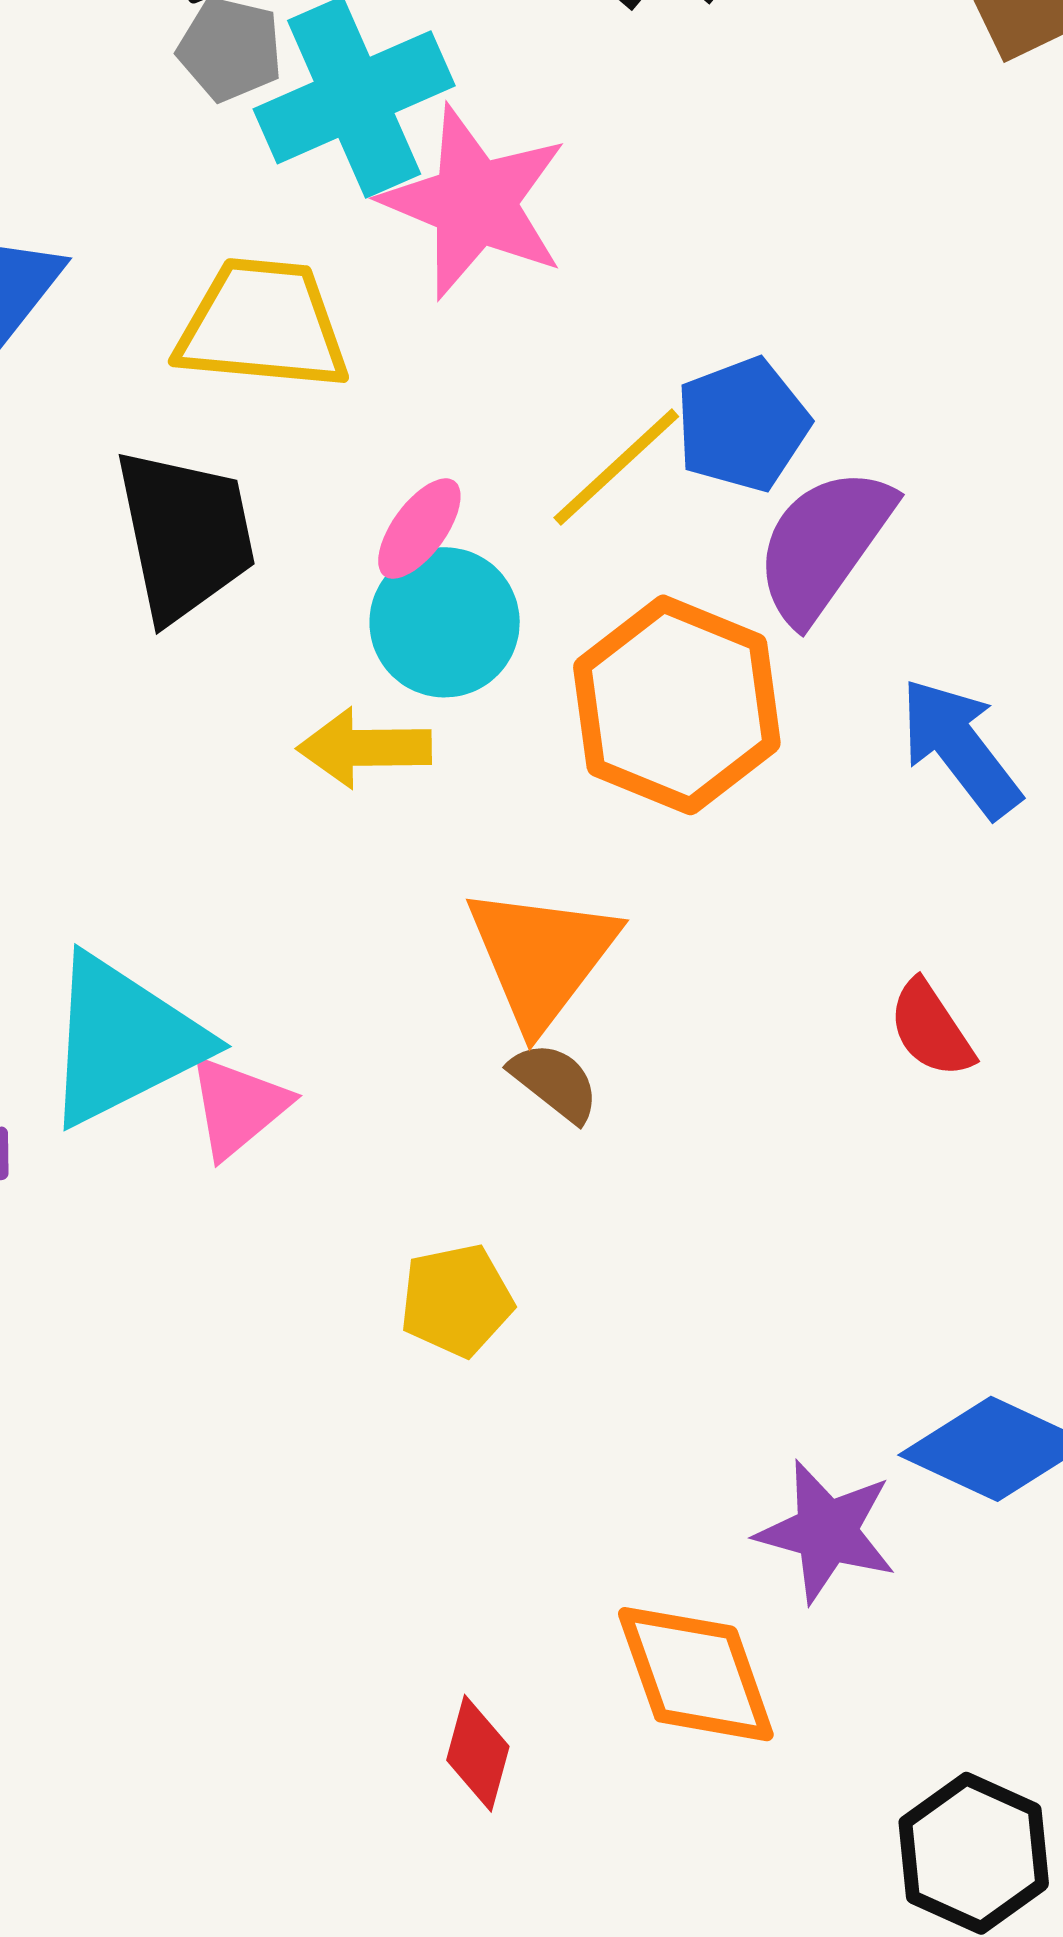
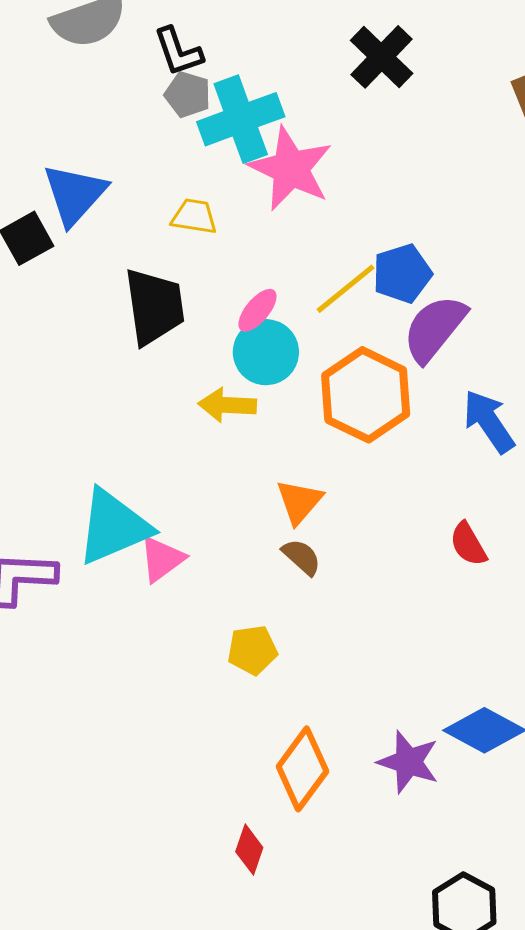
yellow trapezoid: (263, 325) -> (194, 217), size x0.6
orange triangle: (542, 957) -> (299, 502), size x0.7
orange diamond: (696, 1674) -> (302, 769), moved, turned 52

